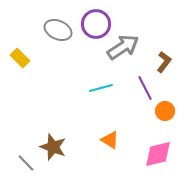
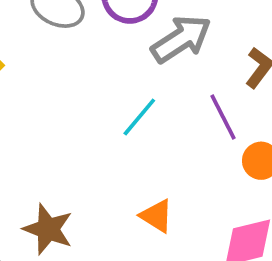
cyan line: (101, 88) -> (139, 117), turned -35

